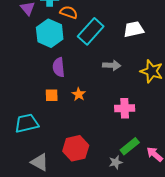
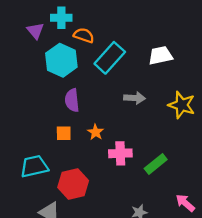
pink cross: (125, 108) -> (120, 153), moved
green rectangle: (130, 146) -> (156, 164), moved
red hexagon: (76, 148) -> (73, 184), moved

